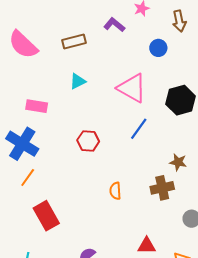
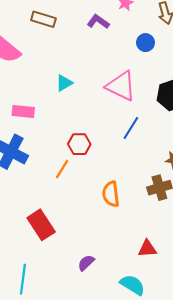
brown rectangle: (74, 41) -> (43, 19), moved, turned 35
orange line: (28, 177) -> (62, 169), moved
orange semicircle: (115, 191) -> (111, 194), size x1.4

